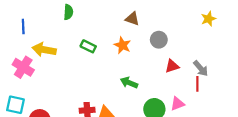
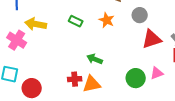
red triangle: (172, 66) -> (152, 39), size x1.5
green arrow: (129, 83) -> (95, 59), moved

